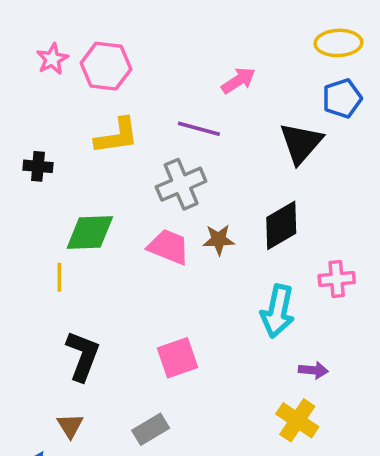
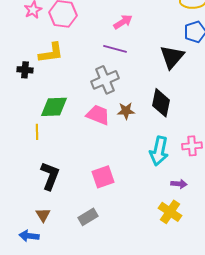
pink arrow: (238, 80) -> (123, 22), moved
yellow L-shape: (117, 136) -> (51, 53), moved
black diamond: (281, 225) -> (161, 103), turned -48
pink cross: (337, 279) -> (192, 146), moved

